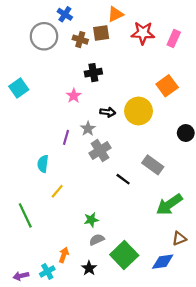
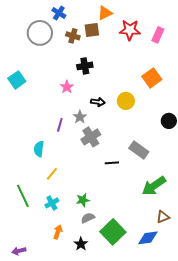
yellow circle: (138, 111) -> (126, 101), size x0.7
black line: (123, 179) -> (112, 163), turned -40
cyan cross: (47, 271) -> (52, 203), moved

